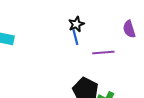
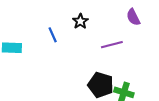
blue line: (75, 37) -> (53, 35), moved

